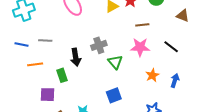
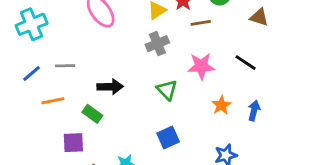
brown line: (142, 25) -> (201, 23), moved
blue line: (21, 44) -> (32, 74), turned -48
gray cross: (99, 45) -> (157, 44), moved
black arrow: (76, 57) -> (110, 87), turned -78
green rectangle: (62, 75) -> (92, 114), turned -32

